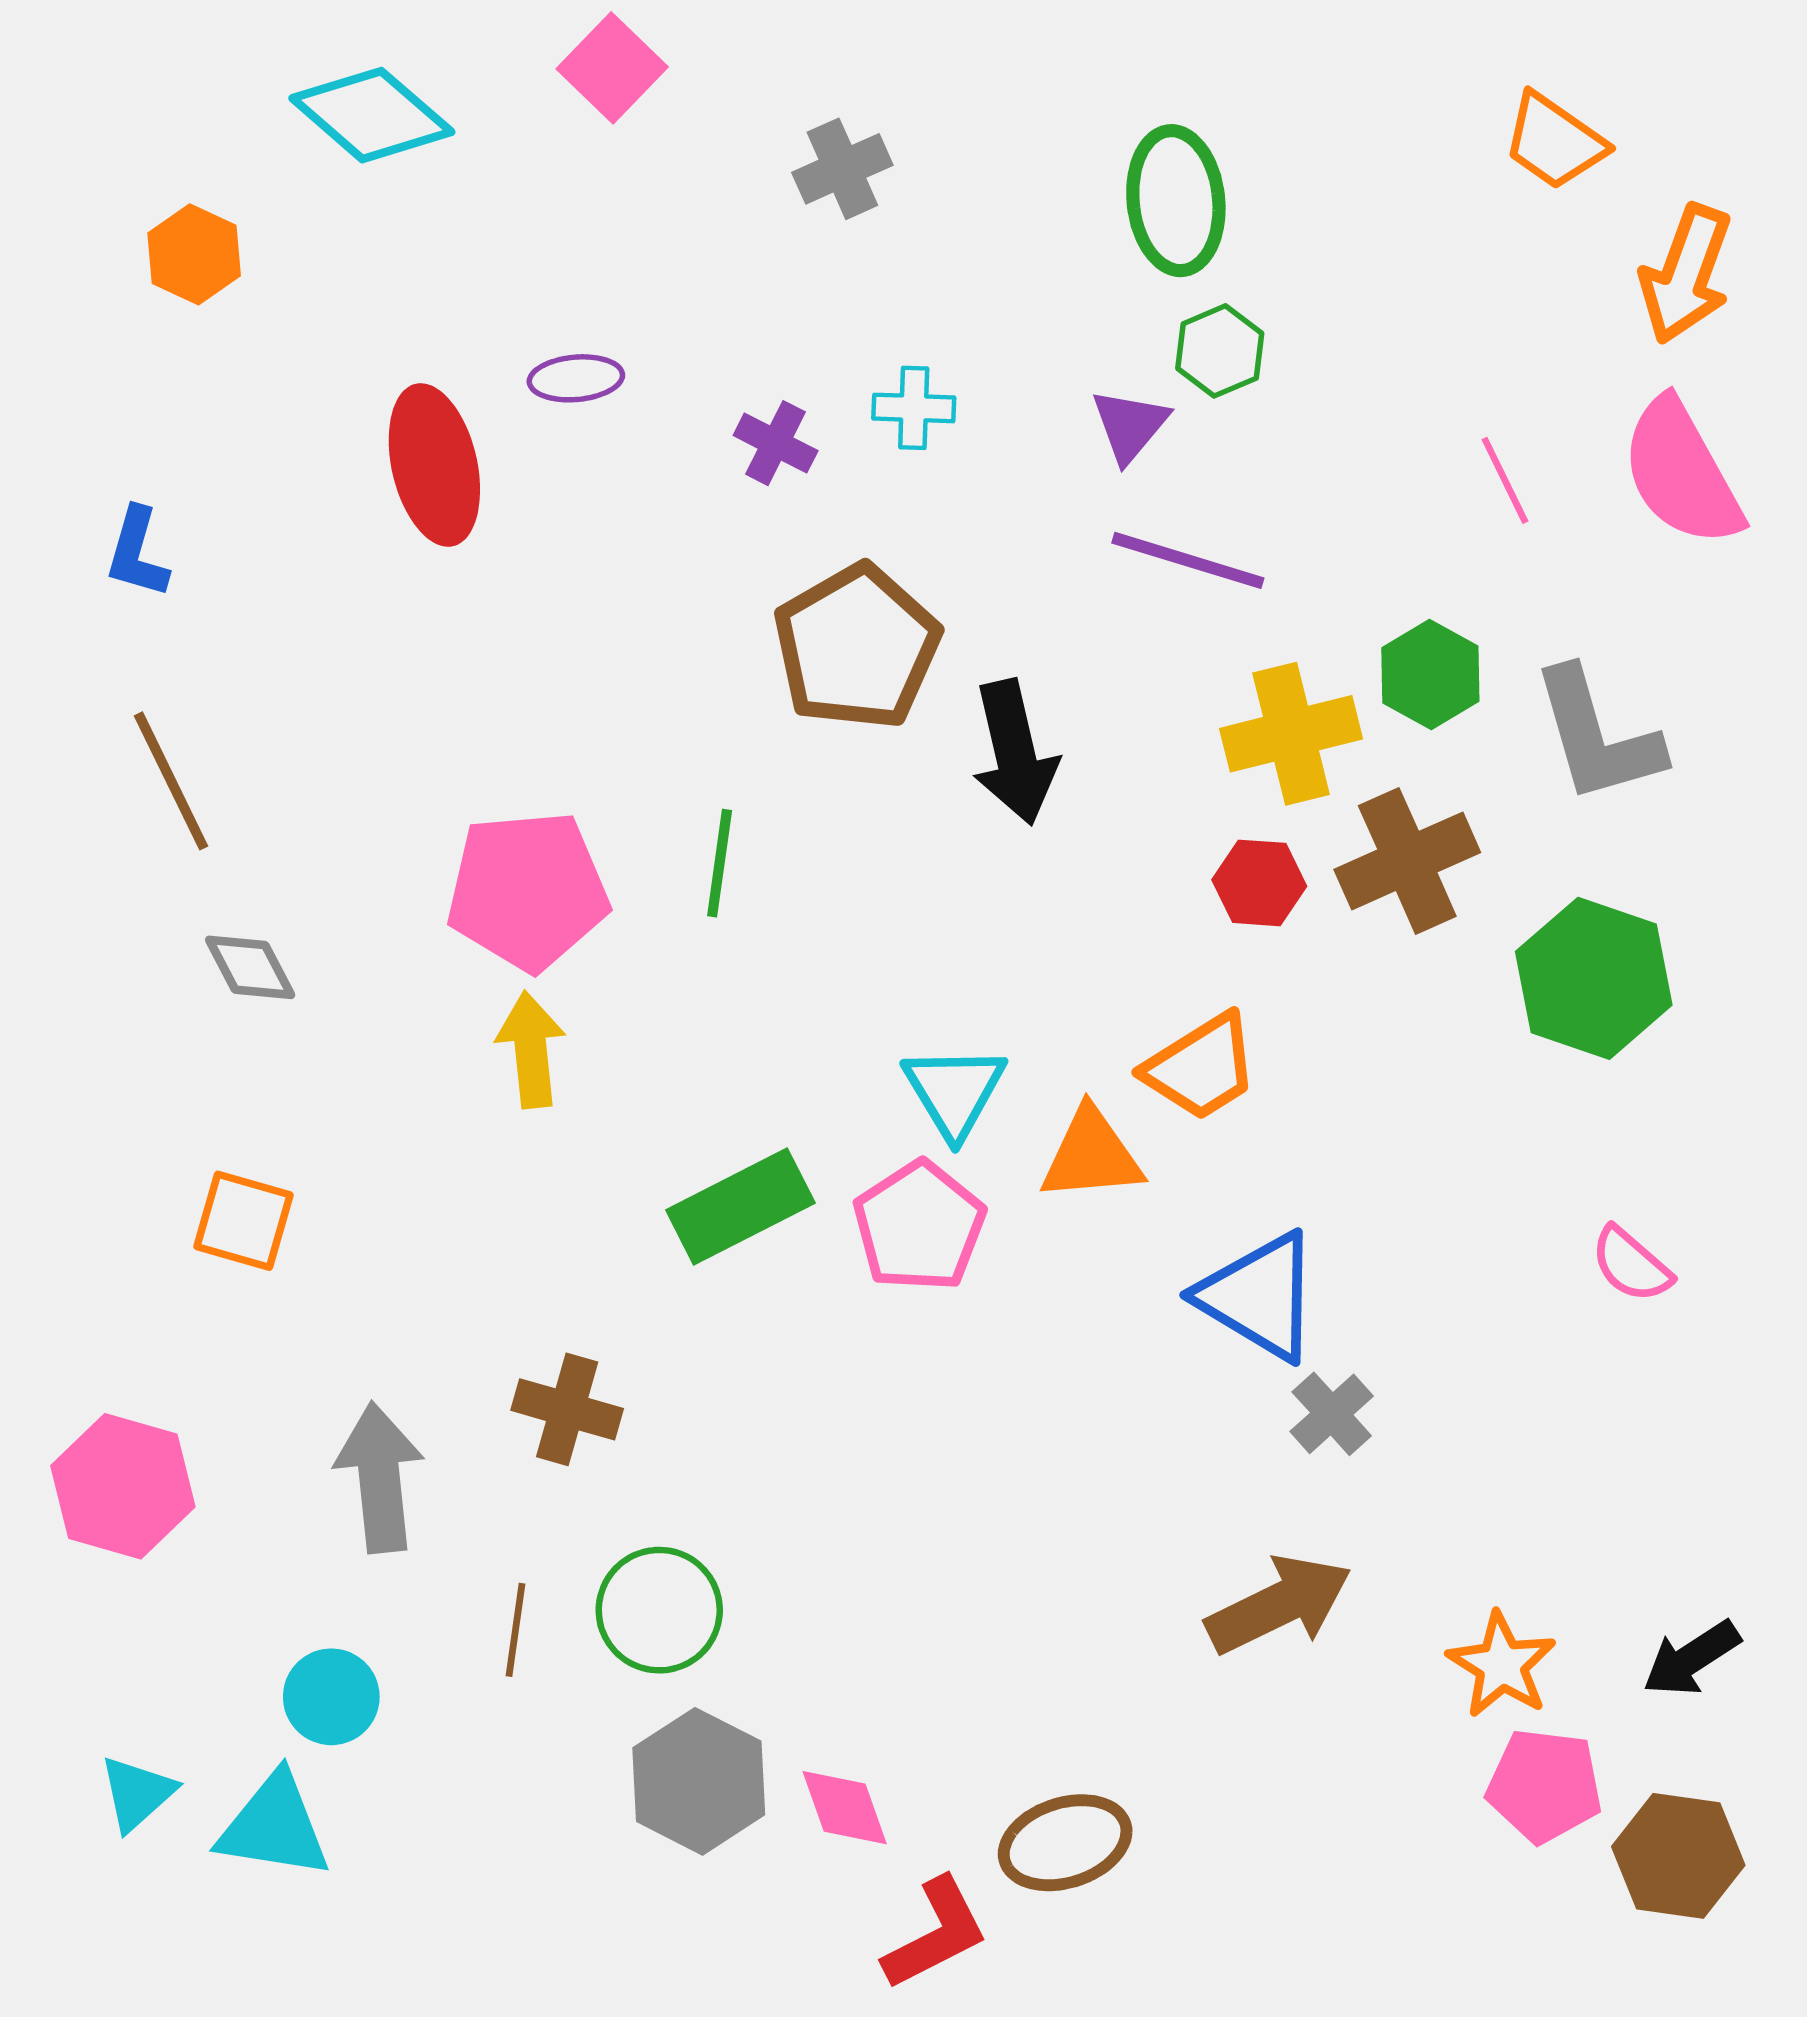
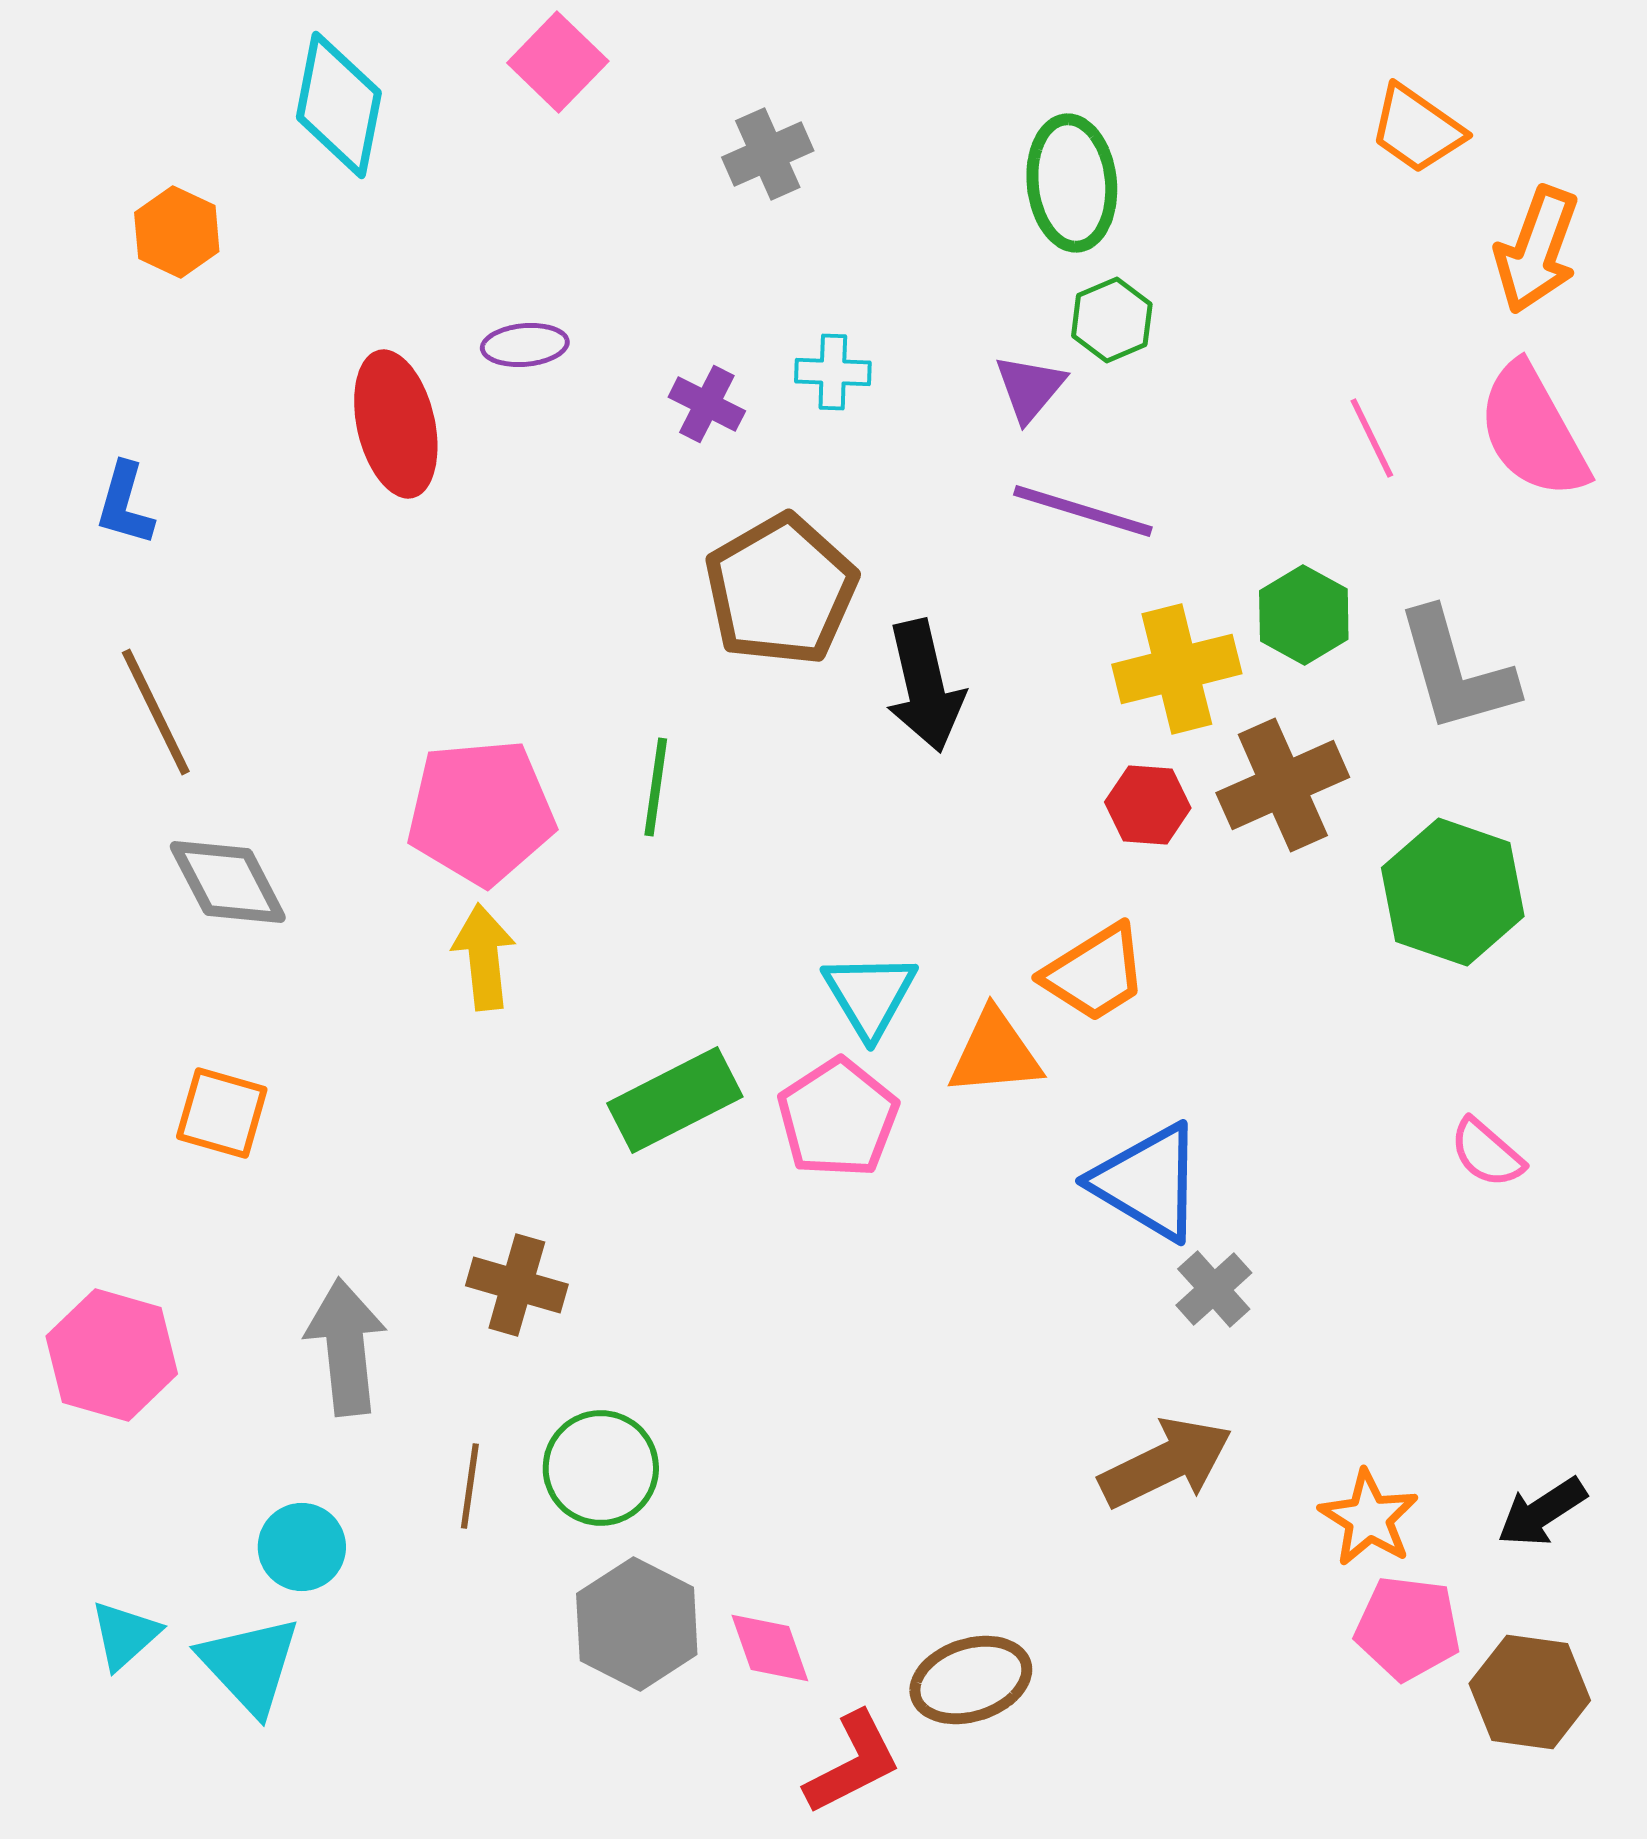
cyan diamond: (372, 115) -> (339, 105), turned 60
gray diamond: (250, 967) -> (228, 882), size x1.4
cyan triangle: (274, 1826) -> (250, 1665), turned 38

